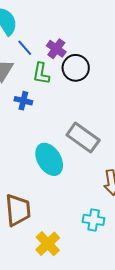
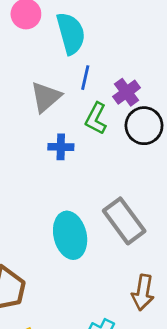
blue line: (25, 48) -> (85, 78), turned 36
blue cross: (23, 101) -> (61, 147), turned -30

